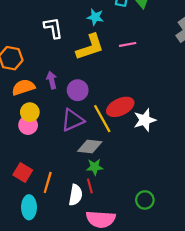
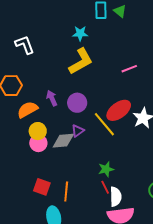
white L-shape: (53, 28) -> (25, 45), moved
pink line: (128, 44) -> (129, 69), moved
purple triangle: (73, 120) -> (78, 131), size x0.6
gray diamond: (90, 147) -> (63, 141), moved
white semicircle: (76, 195) -> (116, 197), moved

